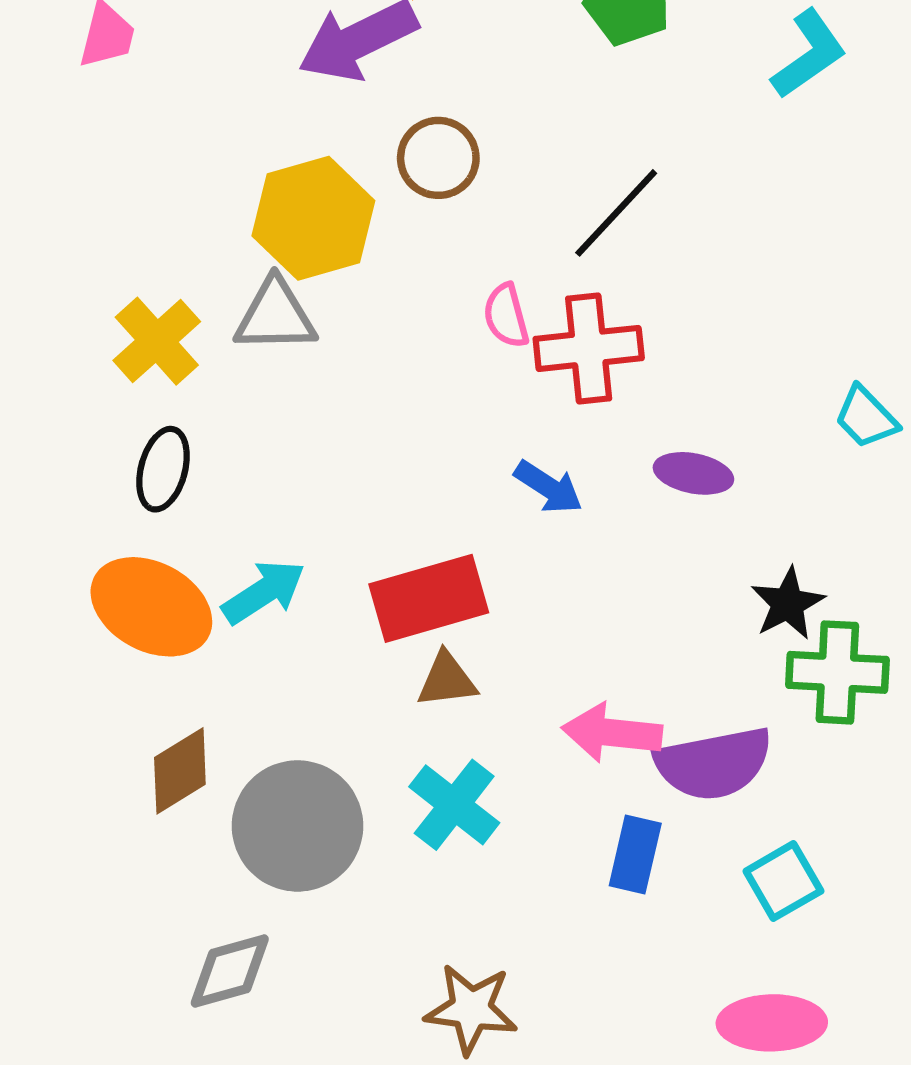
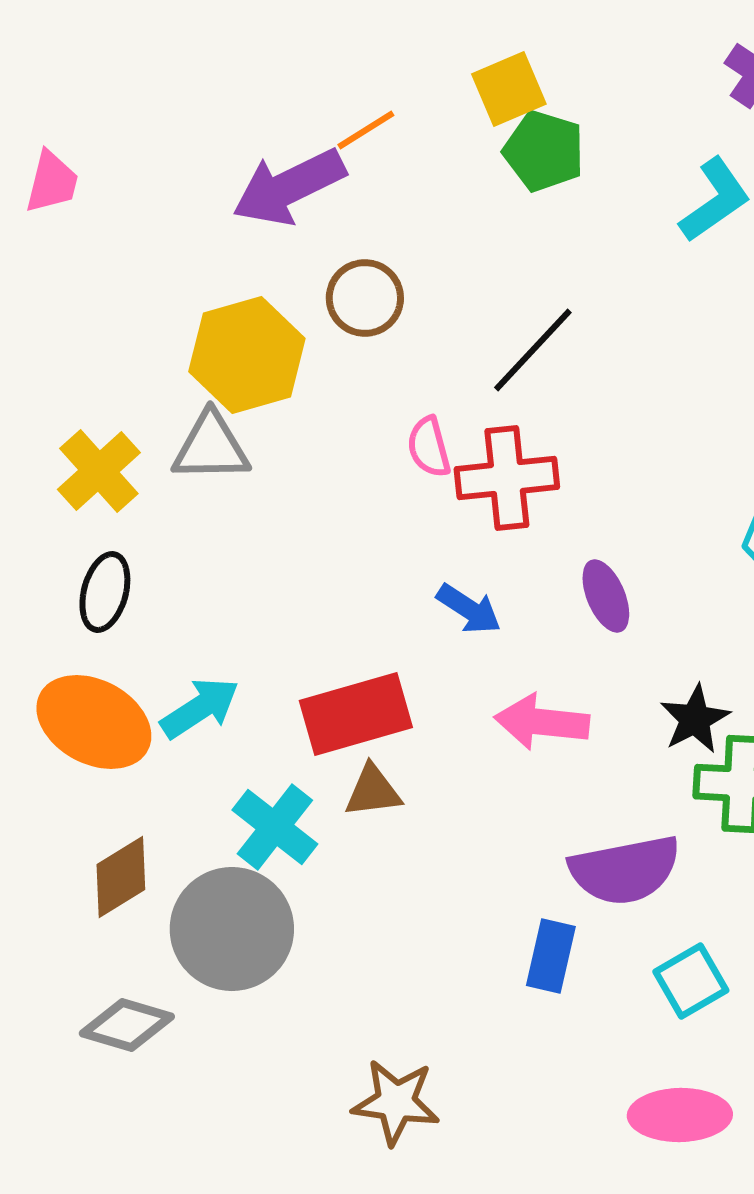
purple ellipse: (693, 473) -> (606, 596), turned 56
pink arrow: (612, 733) -> (542, 722), moved
cyan cross: (454, 805) -> (275, 827), moved
gray diamond: (230, 971) -> (127, 1025), moved, turned 32

